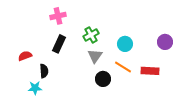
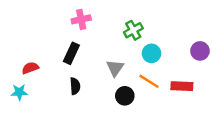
pink cross: (58, 16) -> (81, 19), moved
green cross: (91, 35) -> (133, 30), moved
black semicircle: (44, 71) -> (75, 86), moved
cyan star: (35, 88) -> (19, 92), moved

